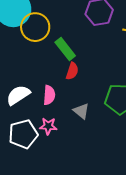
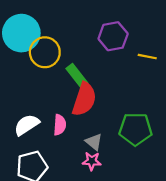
red semicircle: (72, 71) -> (84, 99), size x1.8
pink star: (48, 126) -> (92, 161), moved

